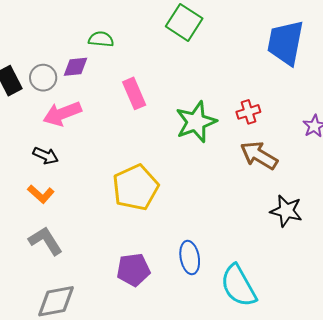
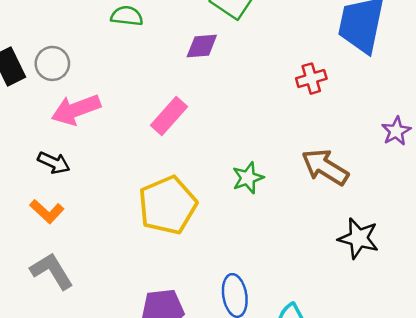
purple diamond: (76, 67) -> (202, 46), moved
pink rectangle: (134, 93) -> (169, 116), moved, turned 64
red cross: (248, 112) -> (311, 79), moved
green star: (196, 122) -> (248, 178), moved, size x0.6

